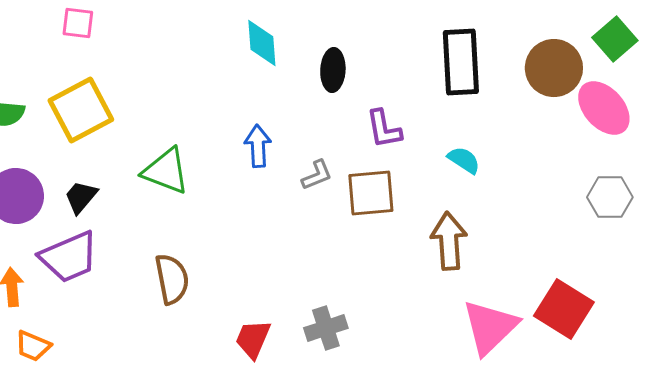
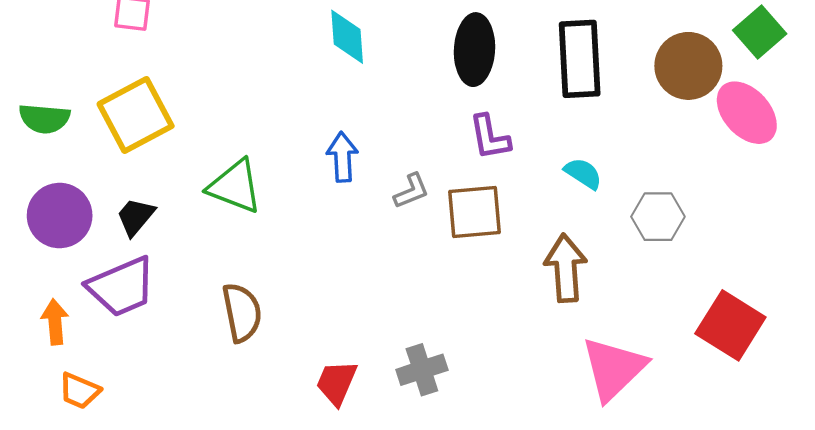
black ellipse: (333, 70) -> (474, 50), moved, size x1.4
gray hexagon: (610, 197) -> (658, 217), moved
red square: (564, 309) -> (730, 325), moved

